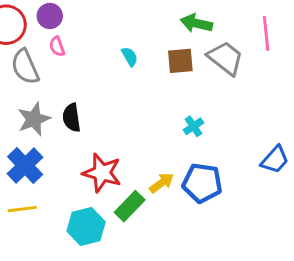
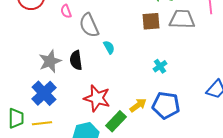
cyan semicircle: (130, 57) -> (109, 47), moved
gray trapezoid: (225, 58) -> (182, 19), turned -36
gray semicircle: (25, 67) -> (89, 25), moved

